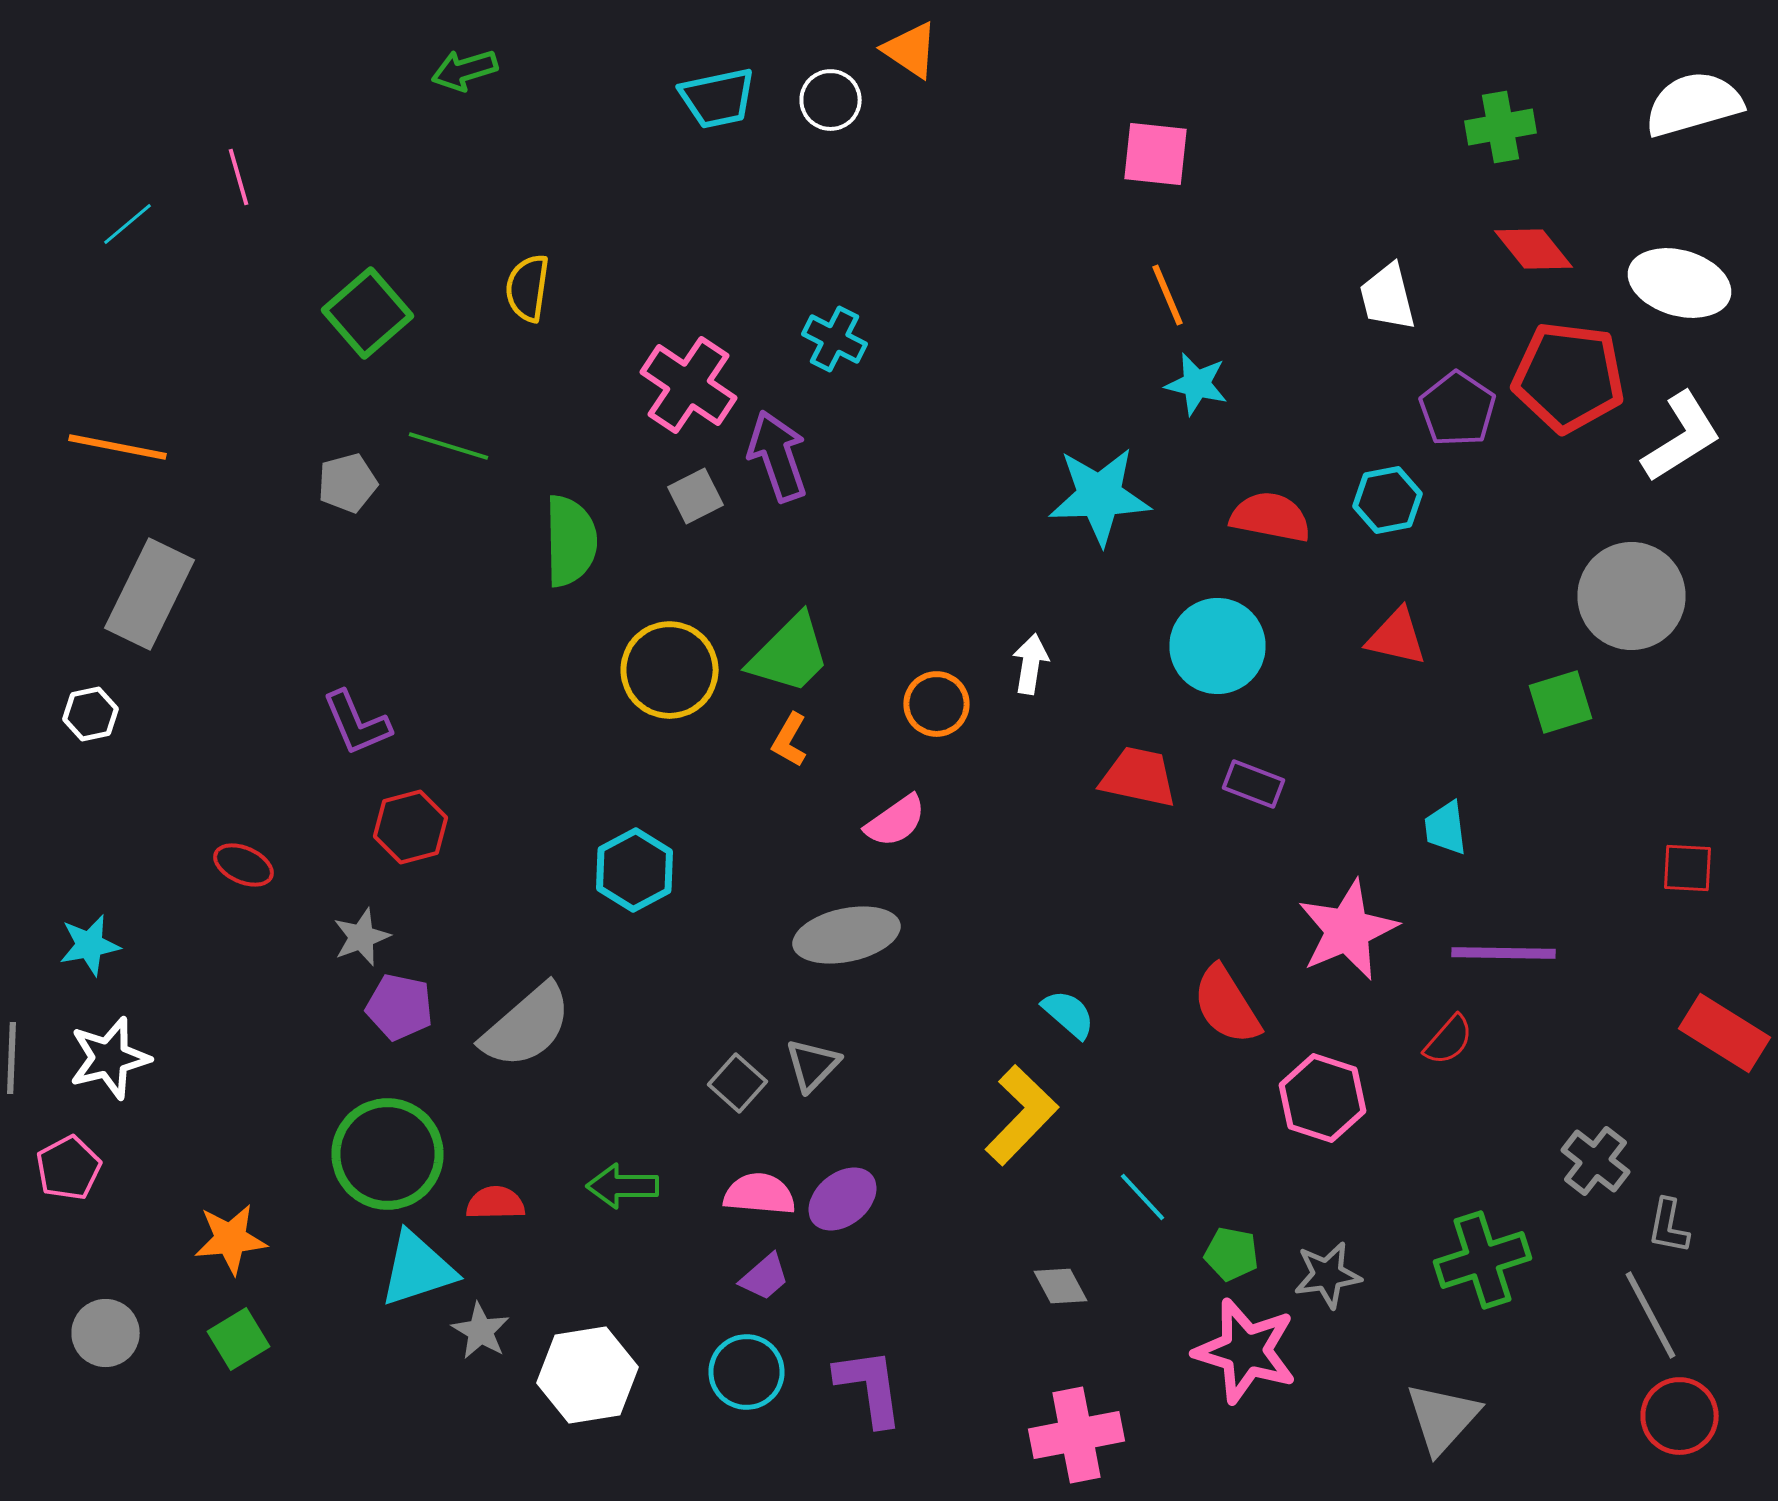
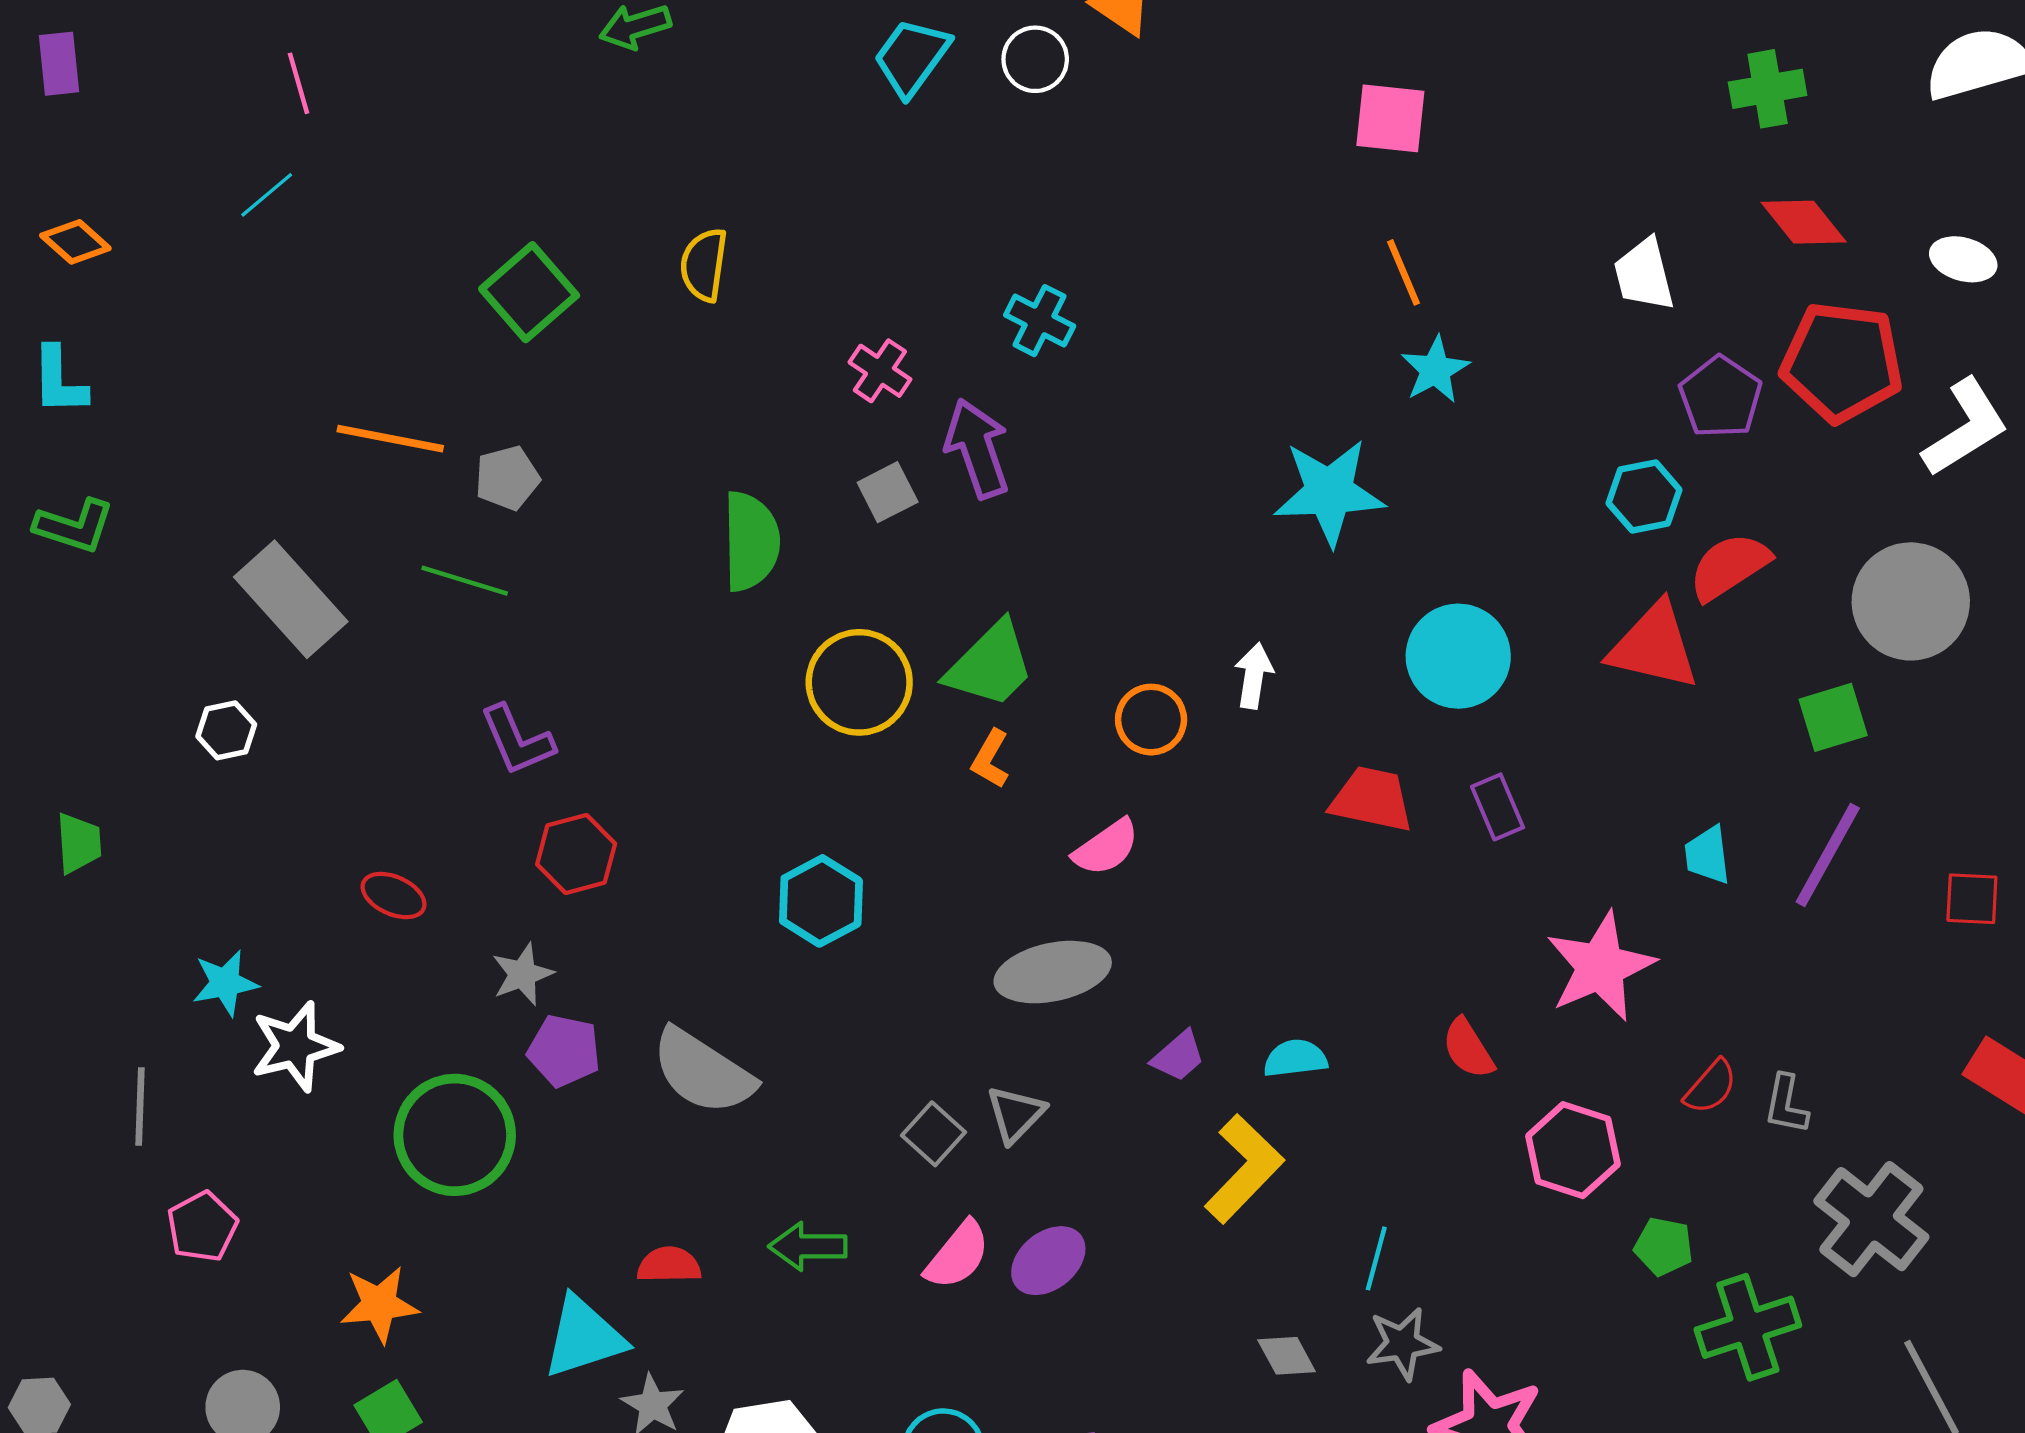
cyan trapezoid: (718, 98) -> (912, 57), turned 138
pink line: (238, 177) -> (298, 83), moved
white ellipse: (1680, 283) -> (1963, 259), size x0.6
cyan star: (1196, 384) -> (1435, 370), turned 30
pink cross: (688, 385) -> (880, 371), size x0.6
green line: (448, 446) -> (465, 581), moved
orange line: (118, 447) -> (390, 439), moved
red semicircle: (1270, 517) -> (1729, 566), moved, turned -44
gray rectangle: (150, 594) -> (291, 599), turned -68
red triangle: (1396, 637) -> (1654, 646), size x1.4
purple rectangle: (1254, 784) -> (1498, 807), turned 46
purple line: (1504, 953) -> (1828, 855), moved, turned -62
red semicircle: (1226, 1005) -> (1468, 1049), size x0.7
cyan semicircle: (1068, 1014) -> (1295, 1058), turned -48
gray semicircle: (526, 1026) -> (703, 1071), turned 74
white star: (110, 1058) -> (295, 1046), moved
green circle: (388, 1154) -> (455, 1135), moved
gray cross: (1596, 1161) -> (1871, 1219), size x1.5
pink semicircle: (760, 1194) -> (958, 1255), turned 124
cyan line: (1142, 1197) -> (1376, 1258), turned 58
gray L-shape: (1668, 1226) -> (1786, 1104), moved
green pentagon: (1232, 1254) -> (1664, 1246), moved
gray star: (1328, 1275) -> (1402, 1344), moved
purple trapezoid: (764, 1277) -> (1178, 1056), moved

